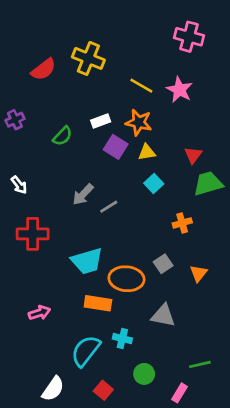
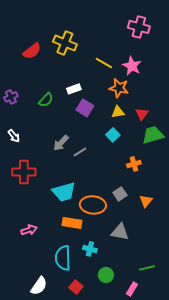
purple cross: (15, 120) -> (11, 97), moved
orange star: (139, 122) -> (119, 88), moved
yellow triangle: (147, 152) -> (118, 112), moved
cyan semicircle: (86, 351) -> (63, 258), turned -40

